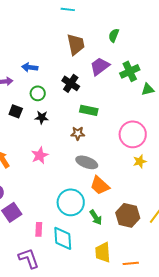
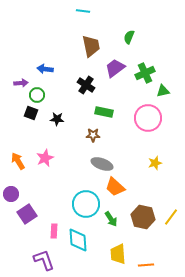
green circle: (38, 93) -> (37, 95), moved
pink circle: (133, 134) -> (148, 118), moved
pink star: (40, 155) -> (45, 158), moved

